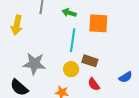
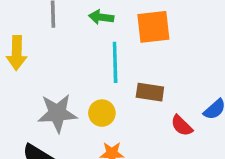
yellow circle: (71, 69) -> (102, 113), moved
red semicircle: (94, 84) -> (182, 126), moved

